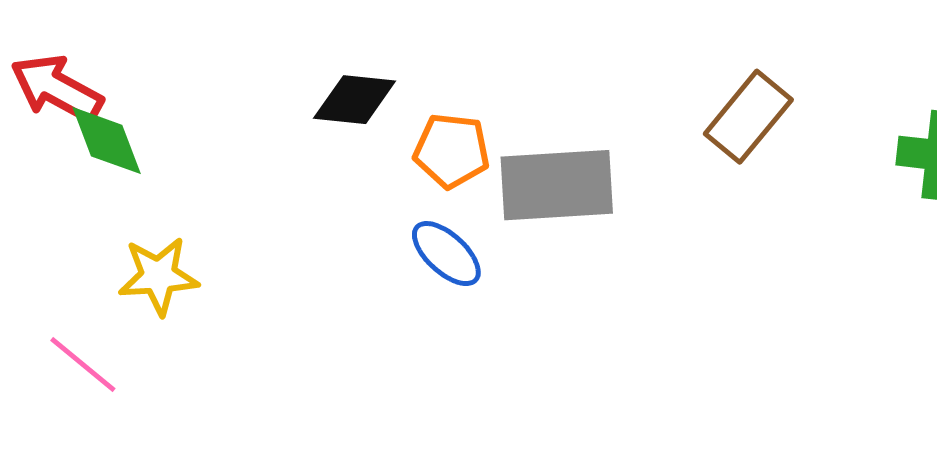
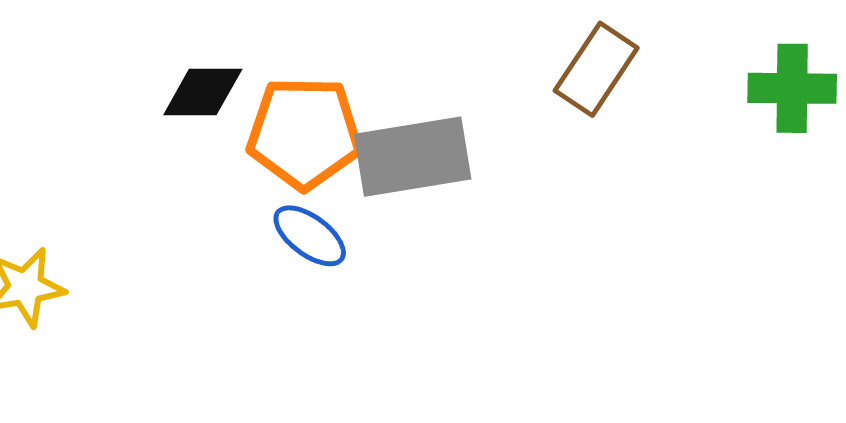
orange pentagon: (452, 151) -> (305, 133), size x1.5

